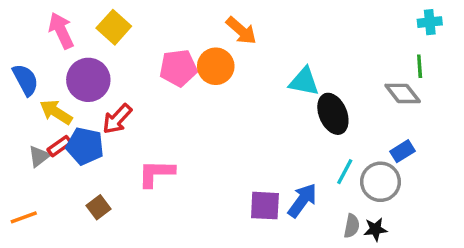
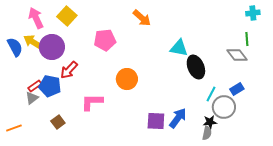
orange circle: (216, 66) -> (127, 79), moved
yellow arrow: (56, 112) -> (33, 42), moved
gray triangle: (39, 156) -> (32, 98), moved
cyan line: (345, 172) -> (211, 94), moved
black star: (375, 229) -> (210, 122), moved

